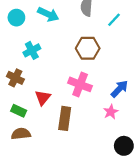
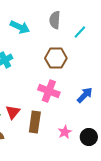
red triangle: (43, 98) -> (13, 112), moved
pink star: (111, 112) -> (65, 132), moved
black circle: (124, 146) -> (89, 137), moved

